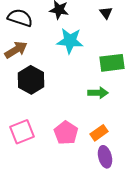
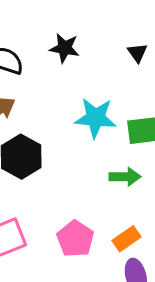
cyan star: (70, 41) -> (96, 118), moved

